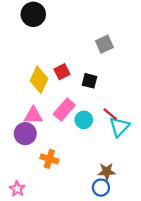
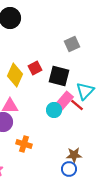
black square: (89, 81) -> (59, 76), size x1.5
pink rectangle: (64, 110) -> (64, 101), moved
cyan triangle: (119, 127) -> (85, 91), moved

